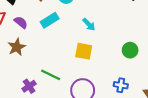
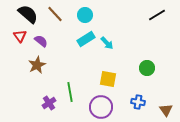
cyan rectangle: (50, 20) -> (86, 39), moved
yellow square: (84, 51) -> (108, 79), moved
green line: (51, 75) -> (70, 92), turned 54

